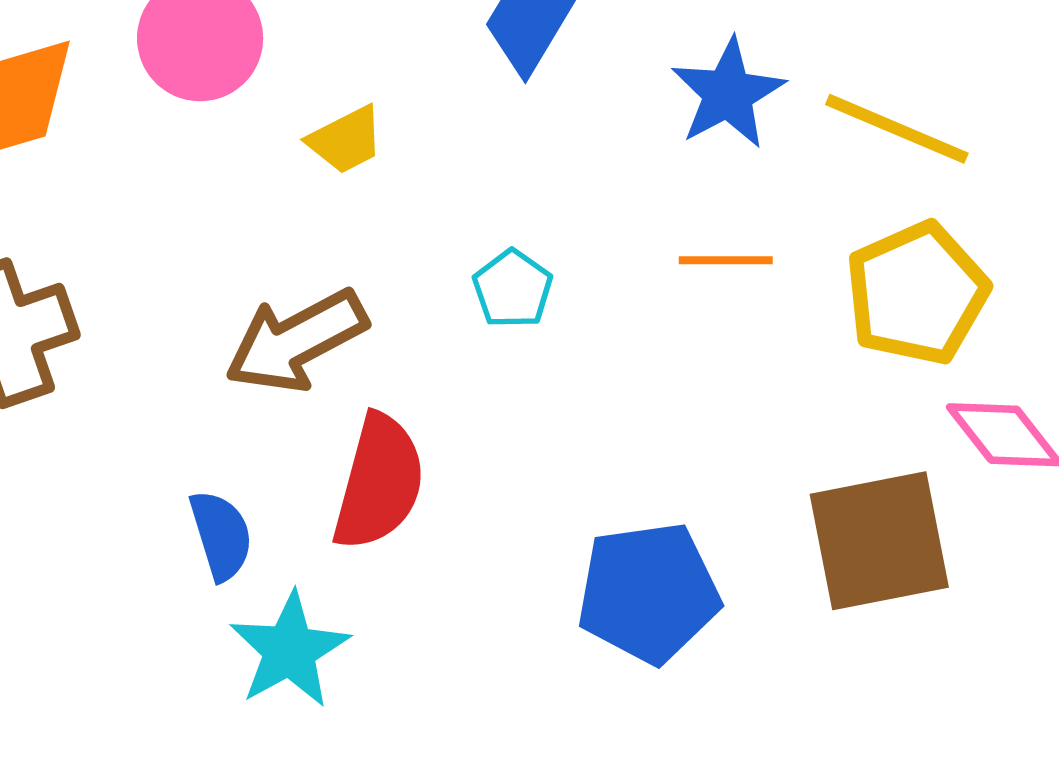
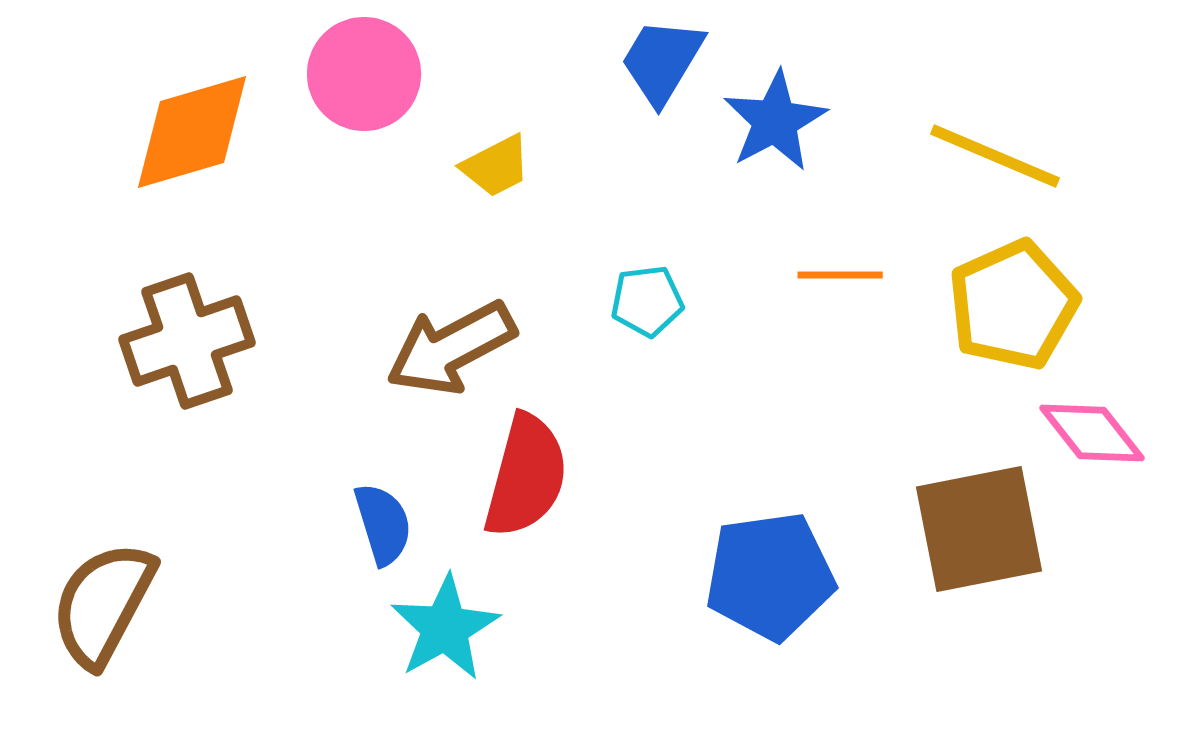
blue star: (728, 93) -> (775, 121), moved
cyan pentagon: (513, 289) -> (647, 301), turned 30

